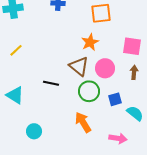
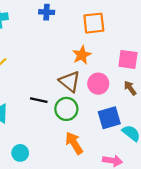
brown arrow: (134, 72) -> (130, 88), turned -40
green circle: (89, 91) -> (66, 109), moved
blue square: (115, 99) -> (109, 118), size x1.5

